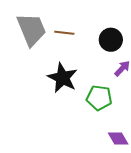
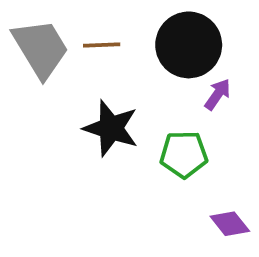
black circle: (111, 40) -> (189, 45), size x1.5

